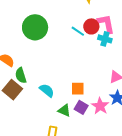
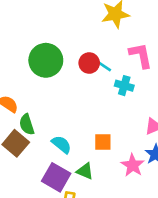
red circle: (91, 26) -> (89, 63), moved
cyan cross: (105, 39) -> (124, 86), moved
purple square: (81, 107) -> (56, 177), moved, size x1.5

